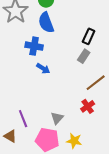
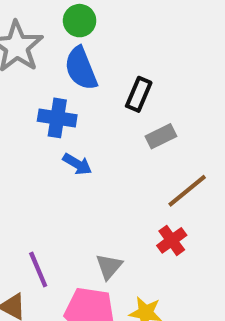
black rectangle: (89, 36) -> (139, 94), moved
gray rectangle: (84, 56) -> (161, 136), turned 32

